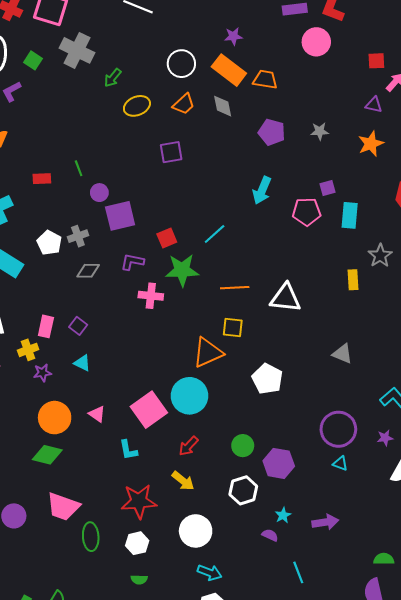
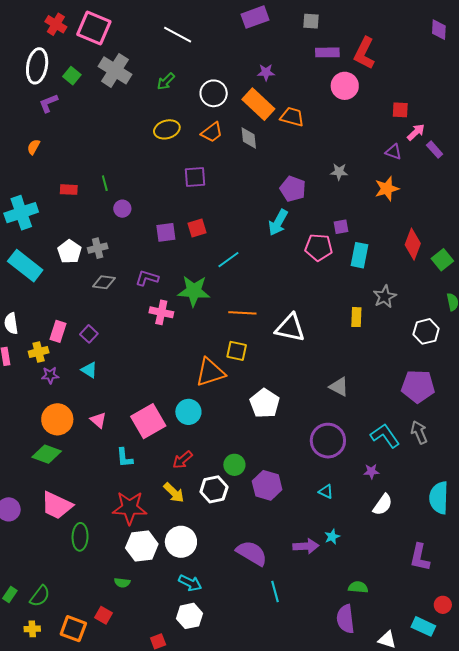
green arrow: (113, 78) -> (166, 81), moved
purple pentagon: (272, 132) -> (293, 189), moved
purple square: (120, 216) -> (166, 232), moved, size x0.7
red square: (167, 238) -> (197, 228), moved
cyan circle: (189, 396) -> (188, 412), size x0.7
purple circle: (338, 429) -> (328, 441), moved
white hexagon: (243, 490) -> (214, 489), moved
cyan star: (283, 515) -> (332, 537), moved
purple semicircle: (270, 535) -> (252, 553), size x2.0
white hexagon: (137, 543) -> (142, 546), moved, size x1.4

